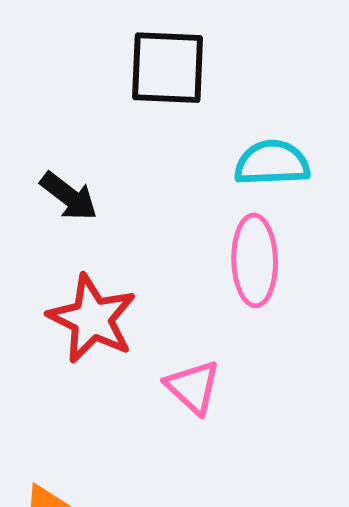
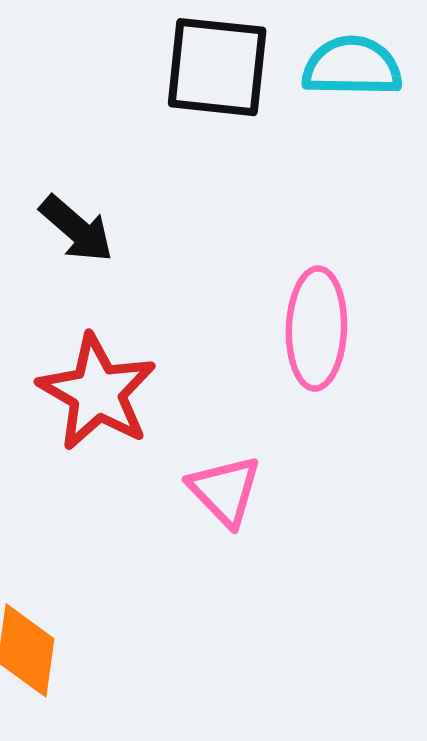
cyan semicircle: (272, 163) -> (352, 66), moved

